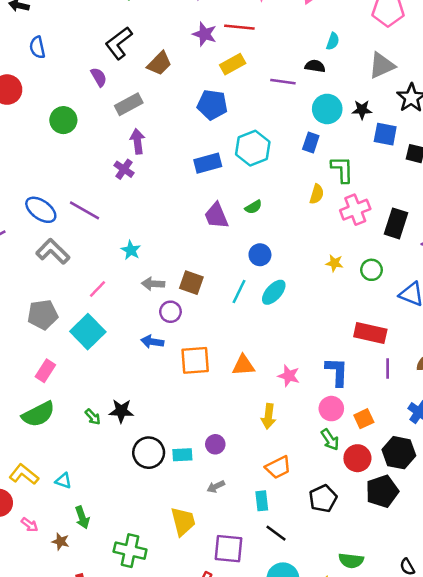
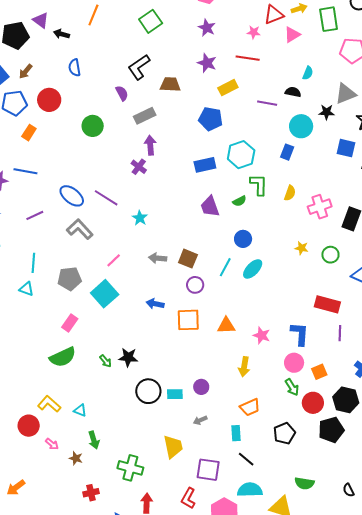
red line: (239, 27) -> (248, 58), moved
brown trapezoid: (159, 63) -> (170, 84), turned -135
black star: (362, 110) -> (327, 112), moved
green L-shape: (342, 169) -> (259, 185), moved
cyan star: (131, 250) -> (140, 218), moved
purple circle: (170, 312) -> (195, 285), moved

